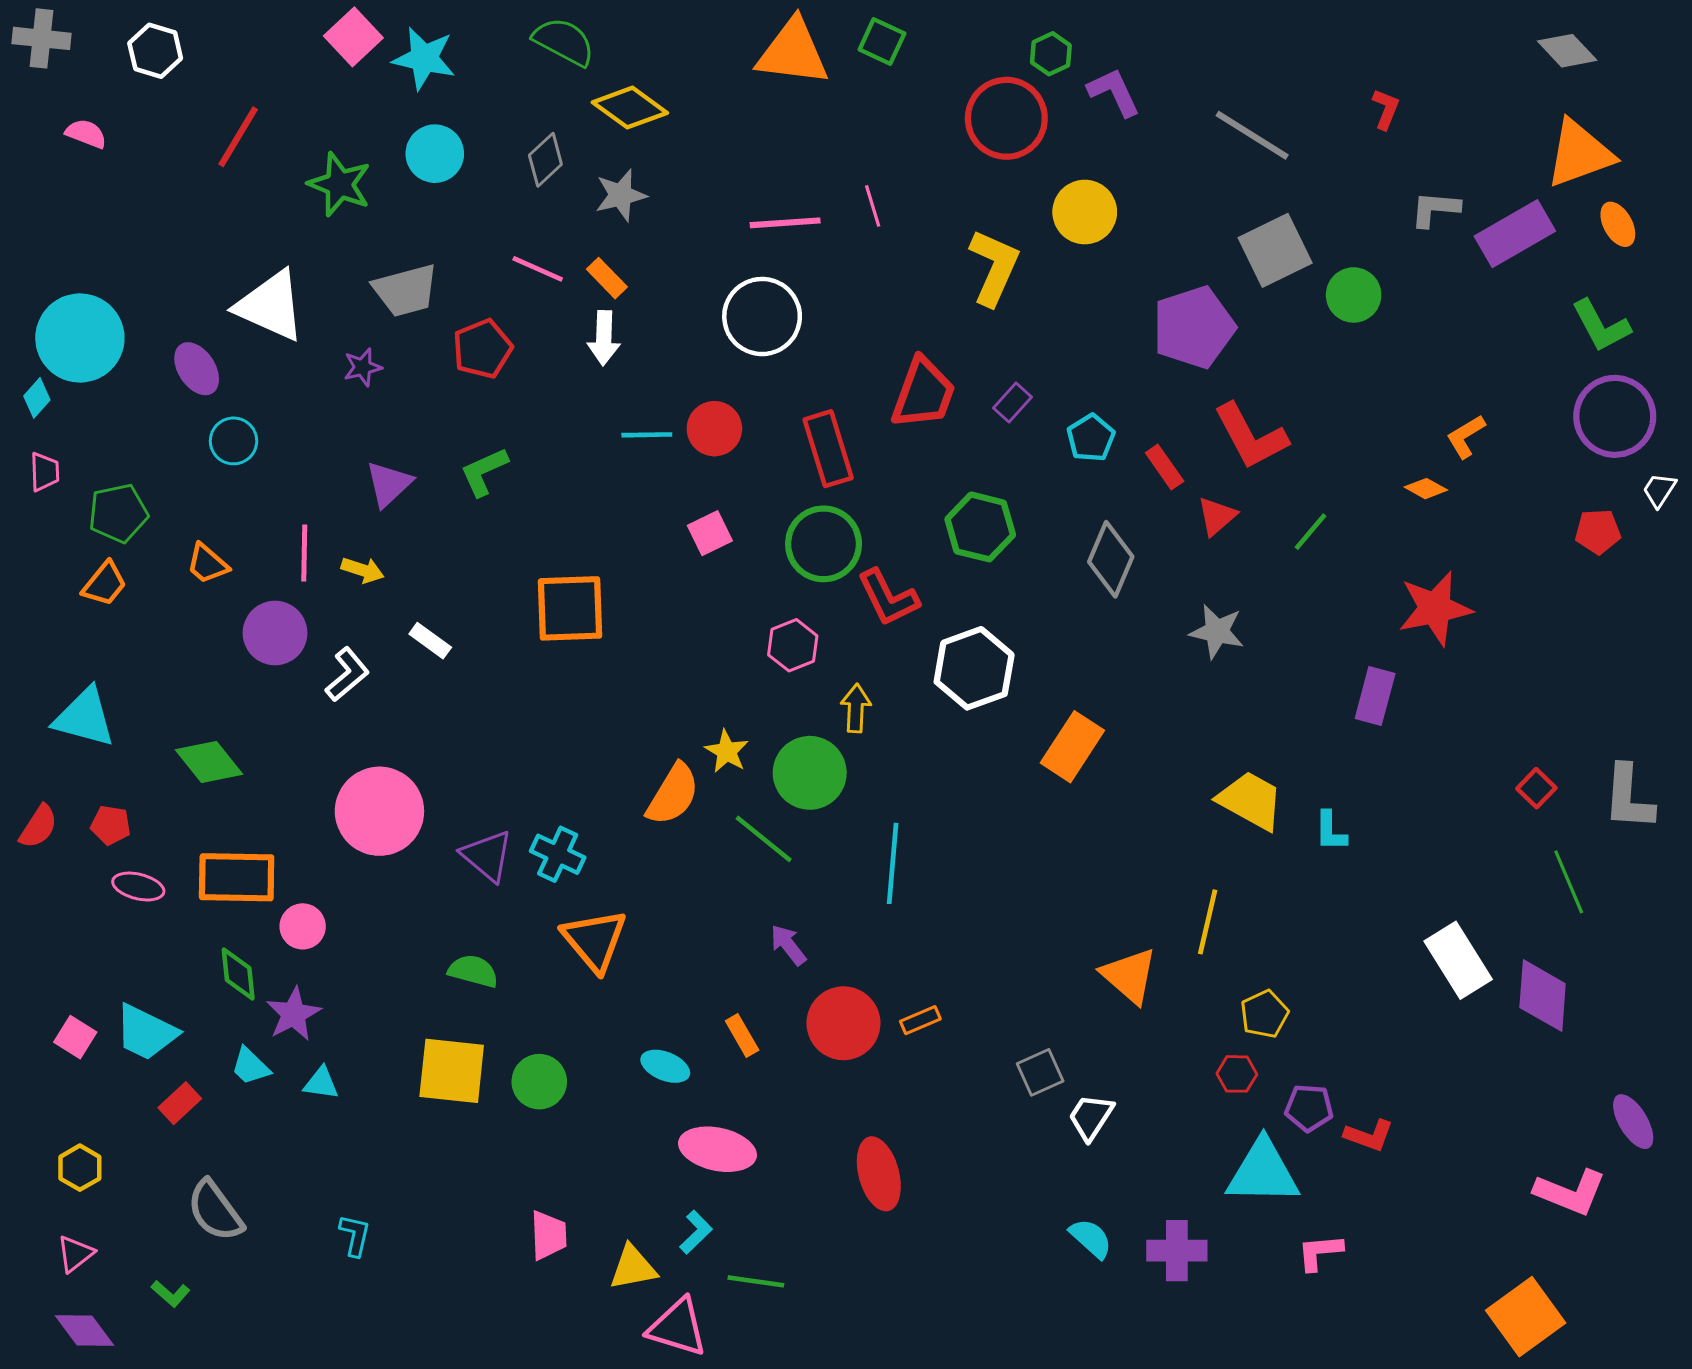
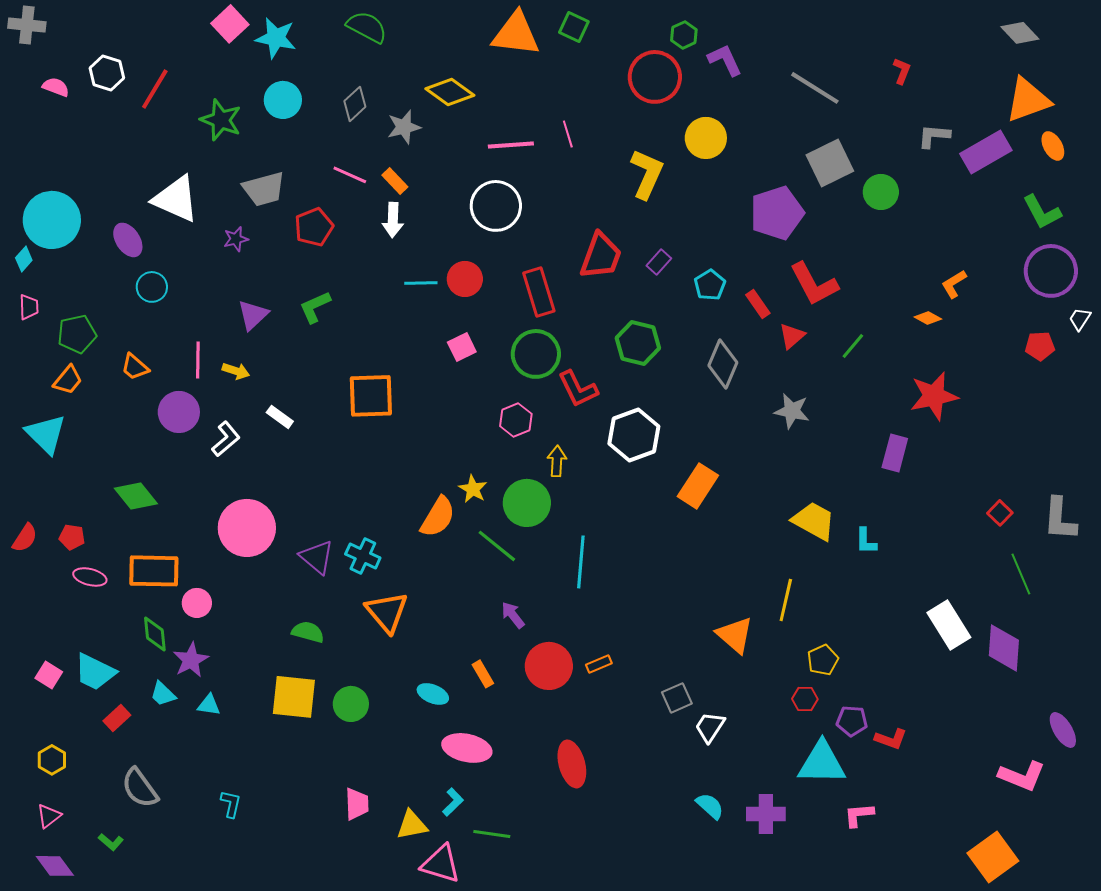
white hexagon: (155, 51) -> (107, 73), moved
yellow diamond: (630, 108) -> (450, 92), moved
cyan triangle: (84, 718) -> (46, 434), moved, turned 30

